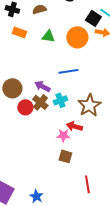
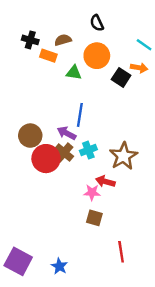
black square: (93, 18) -> (121, 77), moved
orange rectangle: (19, 32) -> (48, 56), moved
orange circle: (77, 37) -> (97, 56), moved
blue line: (68, 71) -> (80, 115), moved, turned -72
red circle: (25, 107) -> (46, 159), size x1.5

